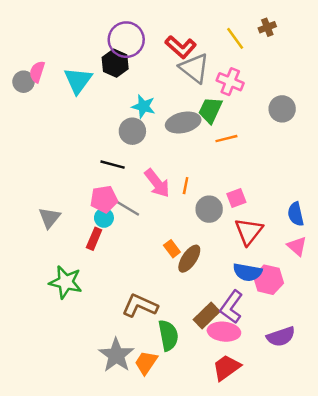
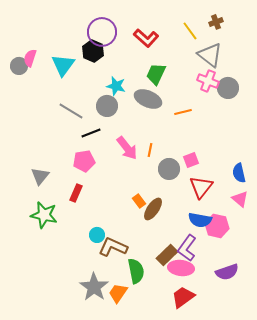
gray triangle: (194, 68) -> (210, 55), moved
pink cross: (230, 82) -> (208, 81), moved
green trapezoid: (210, 110) -> (156, 74), moved
gray ellipse: (183, 123) -> (148, 99), turned 36
black line: (113, 165) -> (91, 133), turned -36
gray line: (125, 207) -> (71, 111), moved
cyan circle: (104, 218) -> (97, 235), moved
green star: (66, 282) -> (44, 215), moved

